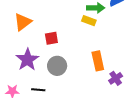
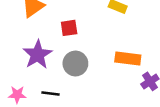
orange rectangle: (98, 61) -> (128, 59), turned -72

